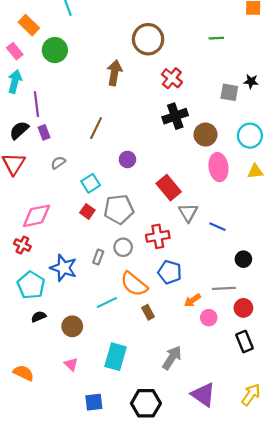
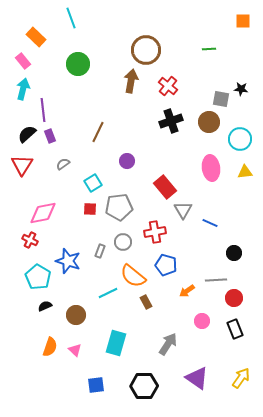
green circle: (55, 50) -> (78, 64), moved
brown arrow: (114, 73) -> (131, 81), moved
brown circle: (205, 135) -> (209, 122), moved
red square: (87, 211) -> (90, 209), turned -32
pink circle: (209, 318) -> (202, 321), moved
orange semicircle: (23, 373) -> (50, 347), moved, turned 84

